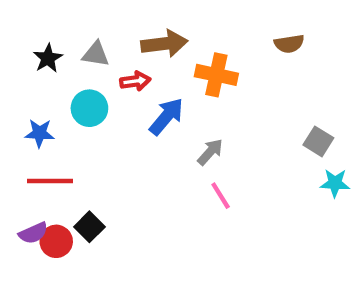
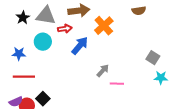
gray triangle: (96, 54) -> (46, 16), size x1.5
orange cross: (216, 75) -> (104, 26), turned 36
gray arrow: (210, 152) -> (103, 71), moved
pink line: (221, 196) -> (117, 84), moved, turned -56

